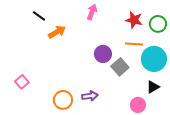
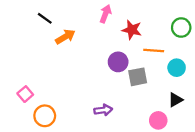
red star: (134, 20) -> (132, 30), moved
cyan circle: (154, 59) -> (177, 68), size x0.6
gray square: (120, 67) -> (138, 77), turned 30
orange circle: (63, 100) -> (45, 116), moved

